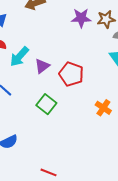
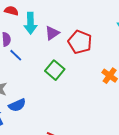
cyan arrow: (19, 57) -> (30, 23), turned -45

